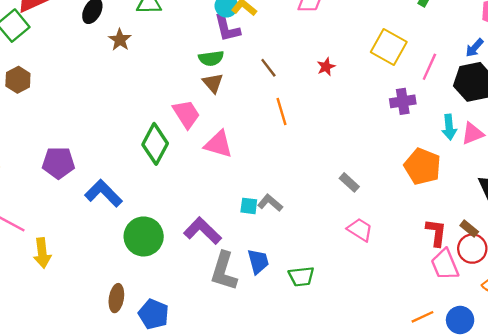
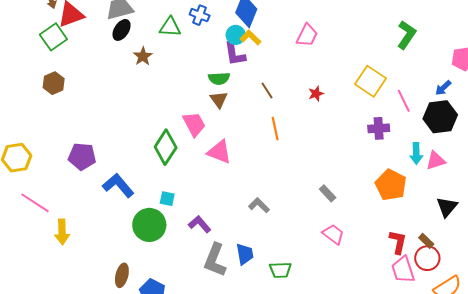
pink line: (429, 67) -> (404, 101), turned -55
cyan square: (249, 206) -> (167, 199), moved
purple L-shape: (202, 231) -> (200, 224), size x0.7

